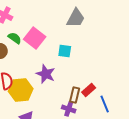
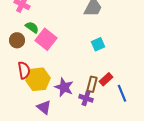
pink square: (35, 38) -> (46, 39), moved
cyan square: (65, 51) -> (98, 44), moved, turned -32
purple star: (46, 74) -> (64, 87), moved

